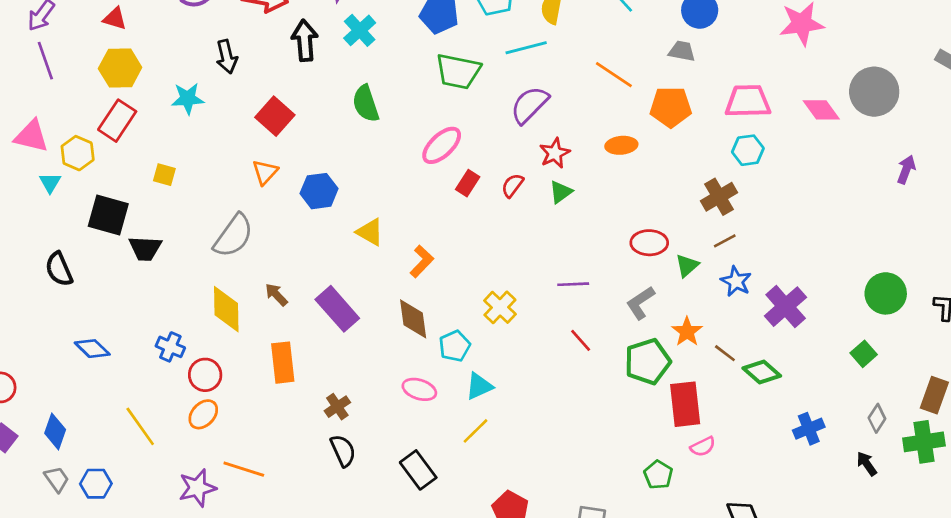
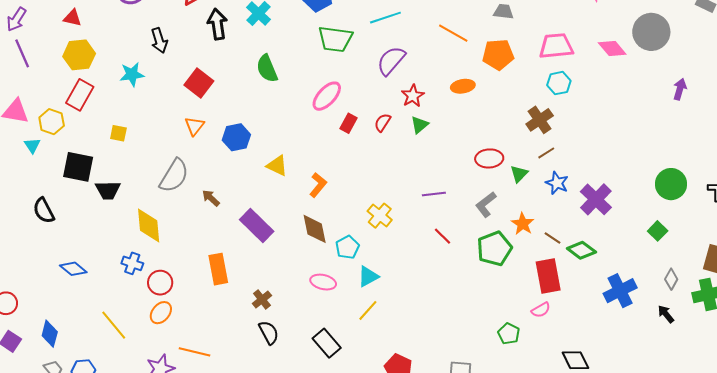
brown arrow: (276, 295) -> (211, 198), moved
yellow diamond: (226, 309) -> (149, 225), moved
red rectangle: (685, 404) -> (548, 276), moved
blue cross: (809, 429) -> (620, 291), size x1.4

